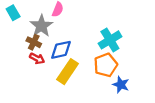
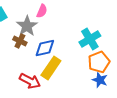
red arrow: (37, 58) -> (30, 81), moved, size x1.5
orange pentagon: (106, 65) -> (99, 62), moved

